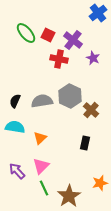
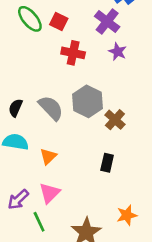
purple cross: (73, 40) -> (107, 21), moved
gray semicircle: (42, 101) -> (51, 108), turned 55
purple arrow: (17, 171) -> (18, 199), turned -90
green line: (44, 188) -> (39, 222), moved

